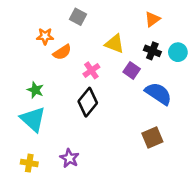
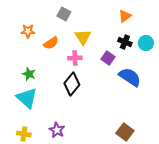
orange star: (45, 36) -> (28, 31), moved
yellow triangle: (115, 44) -> (83, 37), moved, turned 36
pink cross: (91, 70) -> (75, 58), turned 32
brown square: (152, 137) -> (125, 132), moved, turned -30

